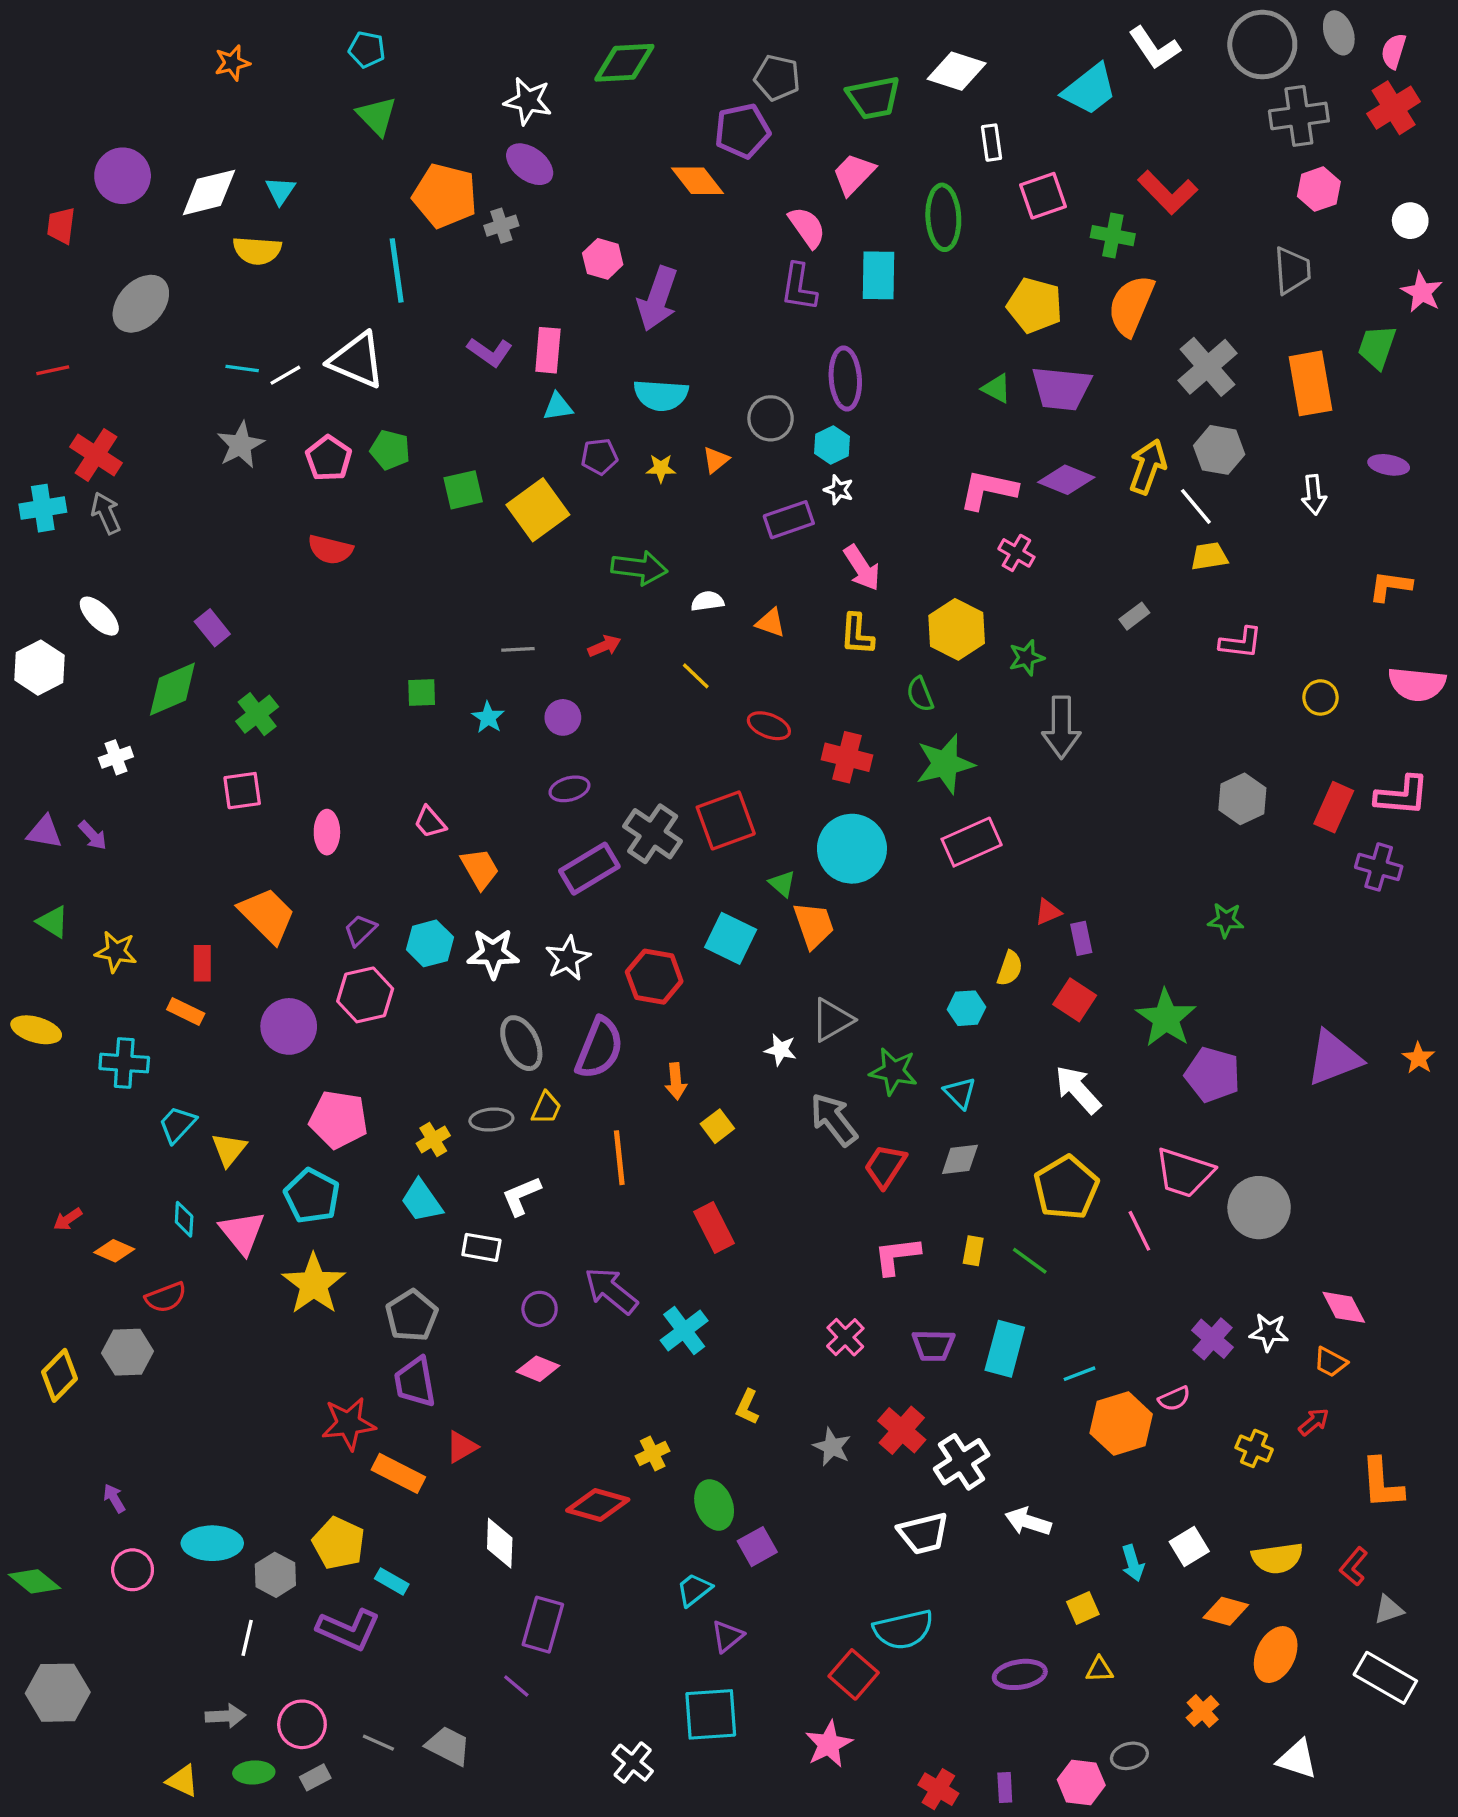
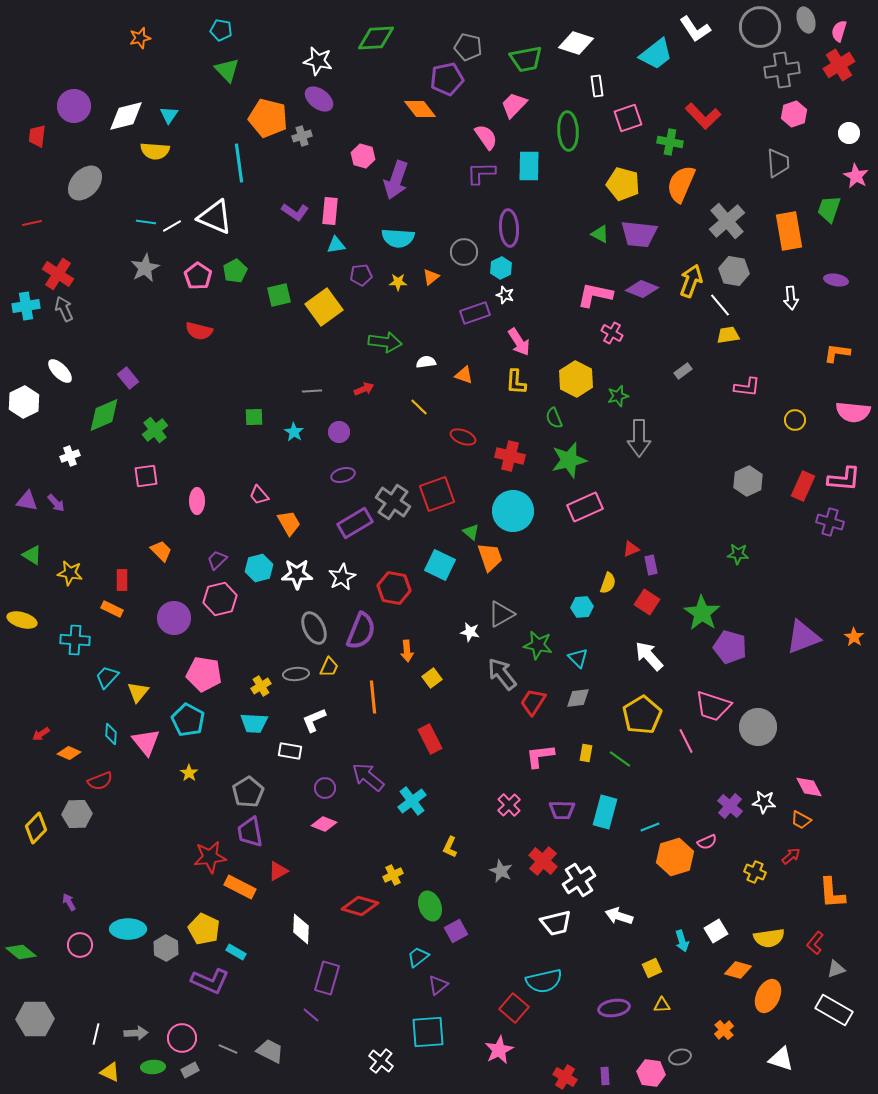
purple L-shape: (799, 287) -> (481, 173), turned 80
green pentagon: (390, 450) -> (235, 271), turned 30
orange trapezoid: (267, 915) -> (161, 551), size x0.6
cyan trapezoid: (422, 1201) -> (254, 723), turned -52
yellow star: (314, 1284) -> (189, 773), size x0.5
white line: (247, 1638) -> (96, 1034), moved

